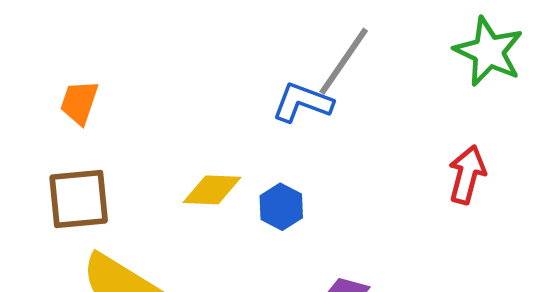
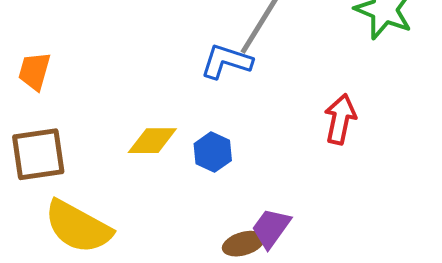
red arrow: (467, 175) -> (340, 119), moved

